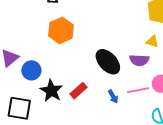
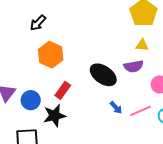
pink line: (138, 90) -> (141, 111), moved
black star: (51, 91) -> (55, 116), turned -30
red rectangle: (79, 91) -> (63, 90), moved

